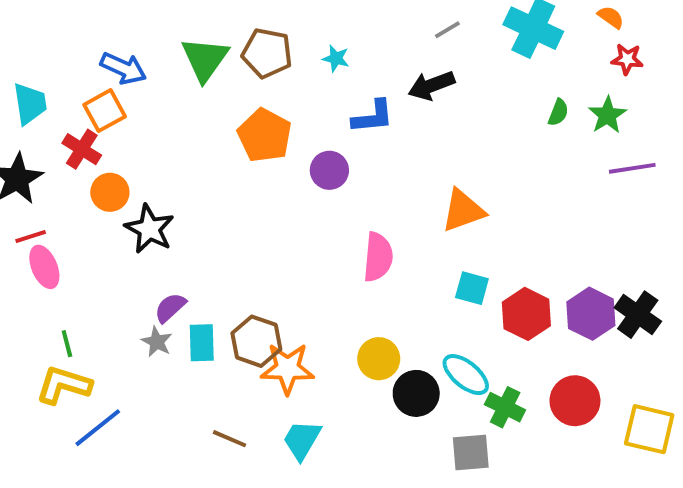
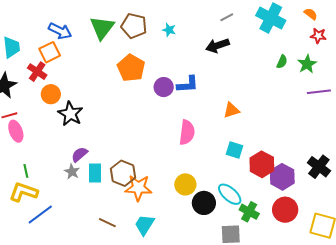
blue L-shape: (373, 117) -> (188, 84), moved
orange triangle: (463, 211) -> (231, 110), size x0.7
purple hexagon: (591, 314) -> (282, 177), moved

